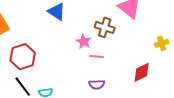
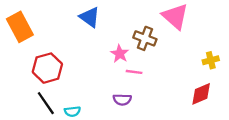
red diamond: (142, 72) -> (201, 94), moved
purple semicircle: (97, 84) -> (122, 100), moved

